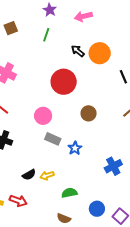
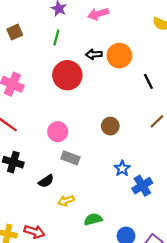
black arrow: (78, 51) -> (94, 54), turned -40
red circle: (64, 82) -> (67, 75), moved
blue star: (75, 148) -> (122, 168), moved
black semicircle: (29, 175) -> (46, 181), moved

